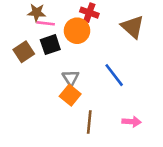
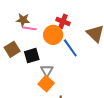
black square: (50, 45) -> (32, 56), moved
blue line: (114, 75) -> (70, 48), moved

